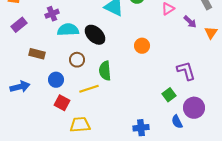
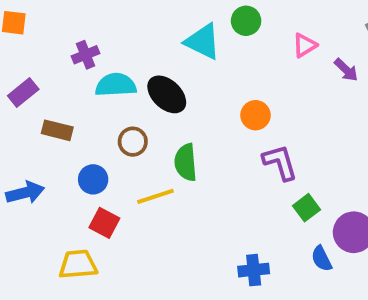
purple rectangle: (19, 25) -> (23, 93), moved
purple L-shape: (186, 71) -> (280, 162), moved
yellow trapezoid: (80, 125) -> (78, 264), moved

